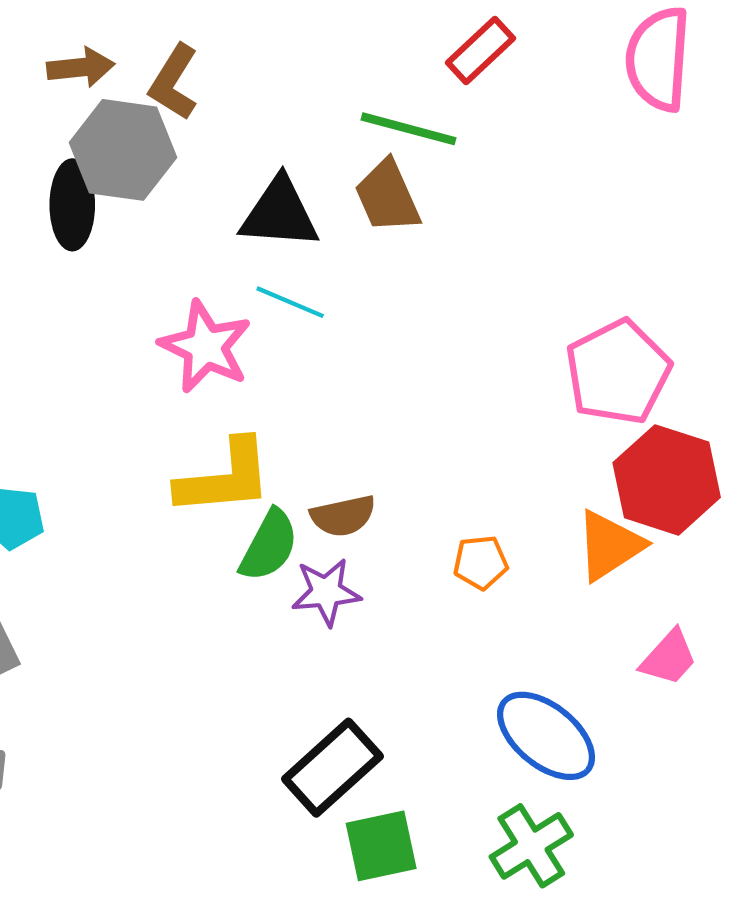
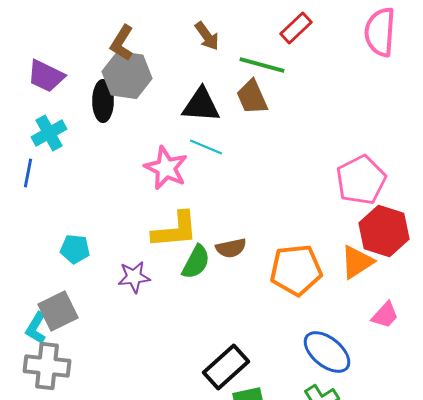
brown arrow: (81, 67) -> (207, 36), moved, turned 60
brown L-shape: (174, 82) -> (122, 43), moved
orange pentagon: (481, 562) -> (296, 270), size x2.0
purple star: (326, 592) -> (134, 277), moved

